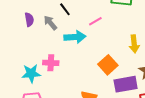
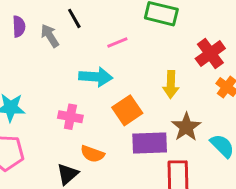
cyan arrow: (75, 37) -> (96, 77), moved
pink cross: (51, 63) -> (70, 117), moved

